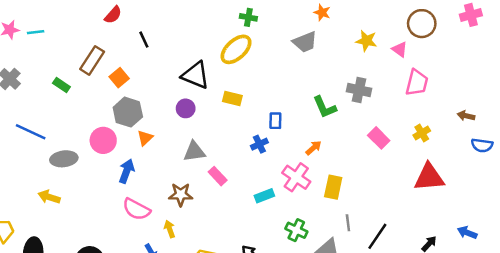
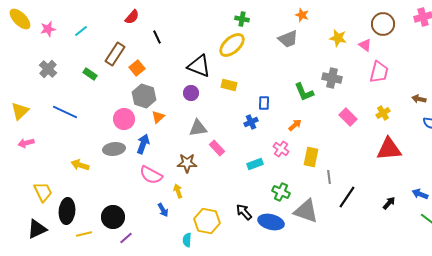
cyan line: (36, 32) -> (81, 31), moved, turned -32
gray ellipse: (64, 159) -> (114, 149), moved
pink cross: (296, 177) -> (281, 149), size x0.7
gray line: (348, 223) -> (329, 177), moved

